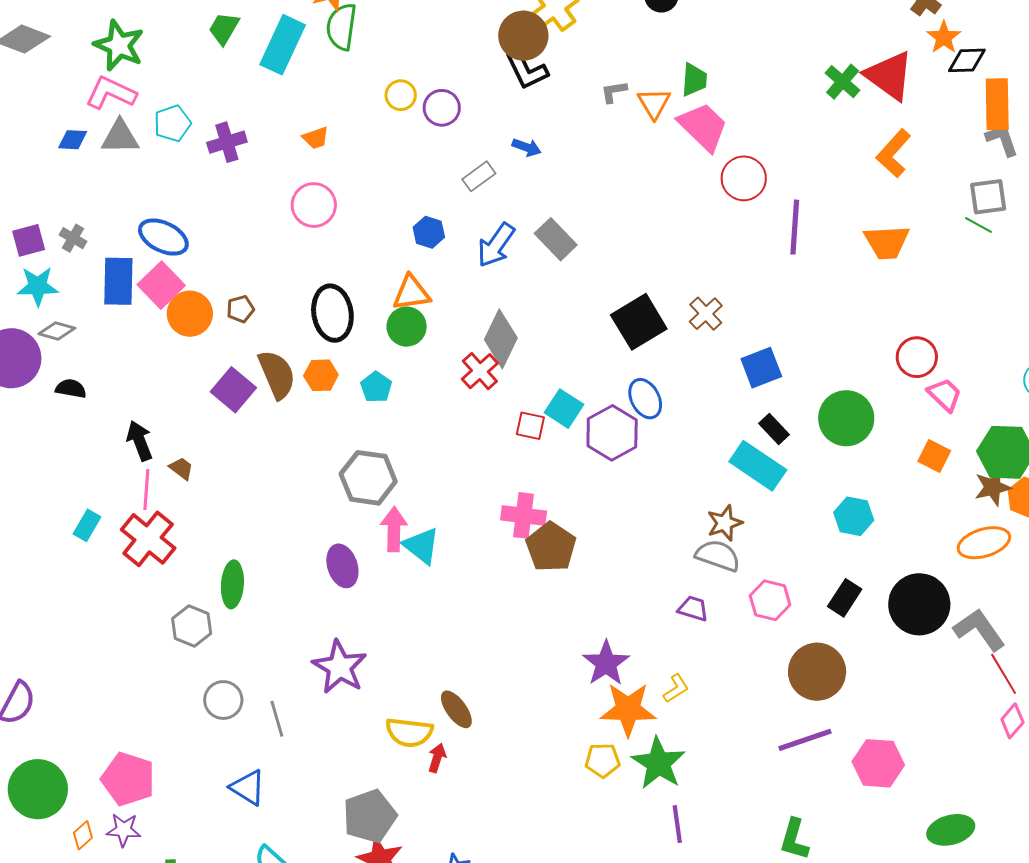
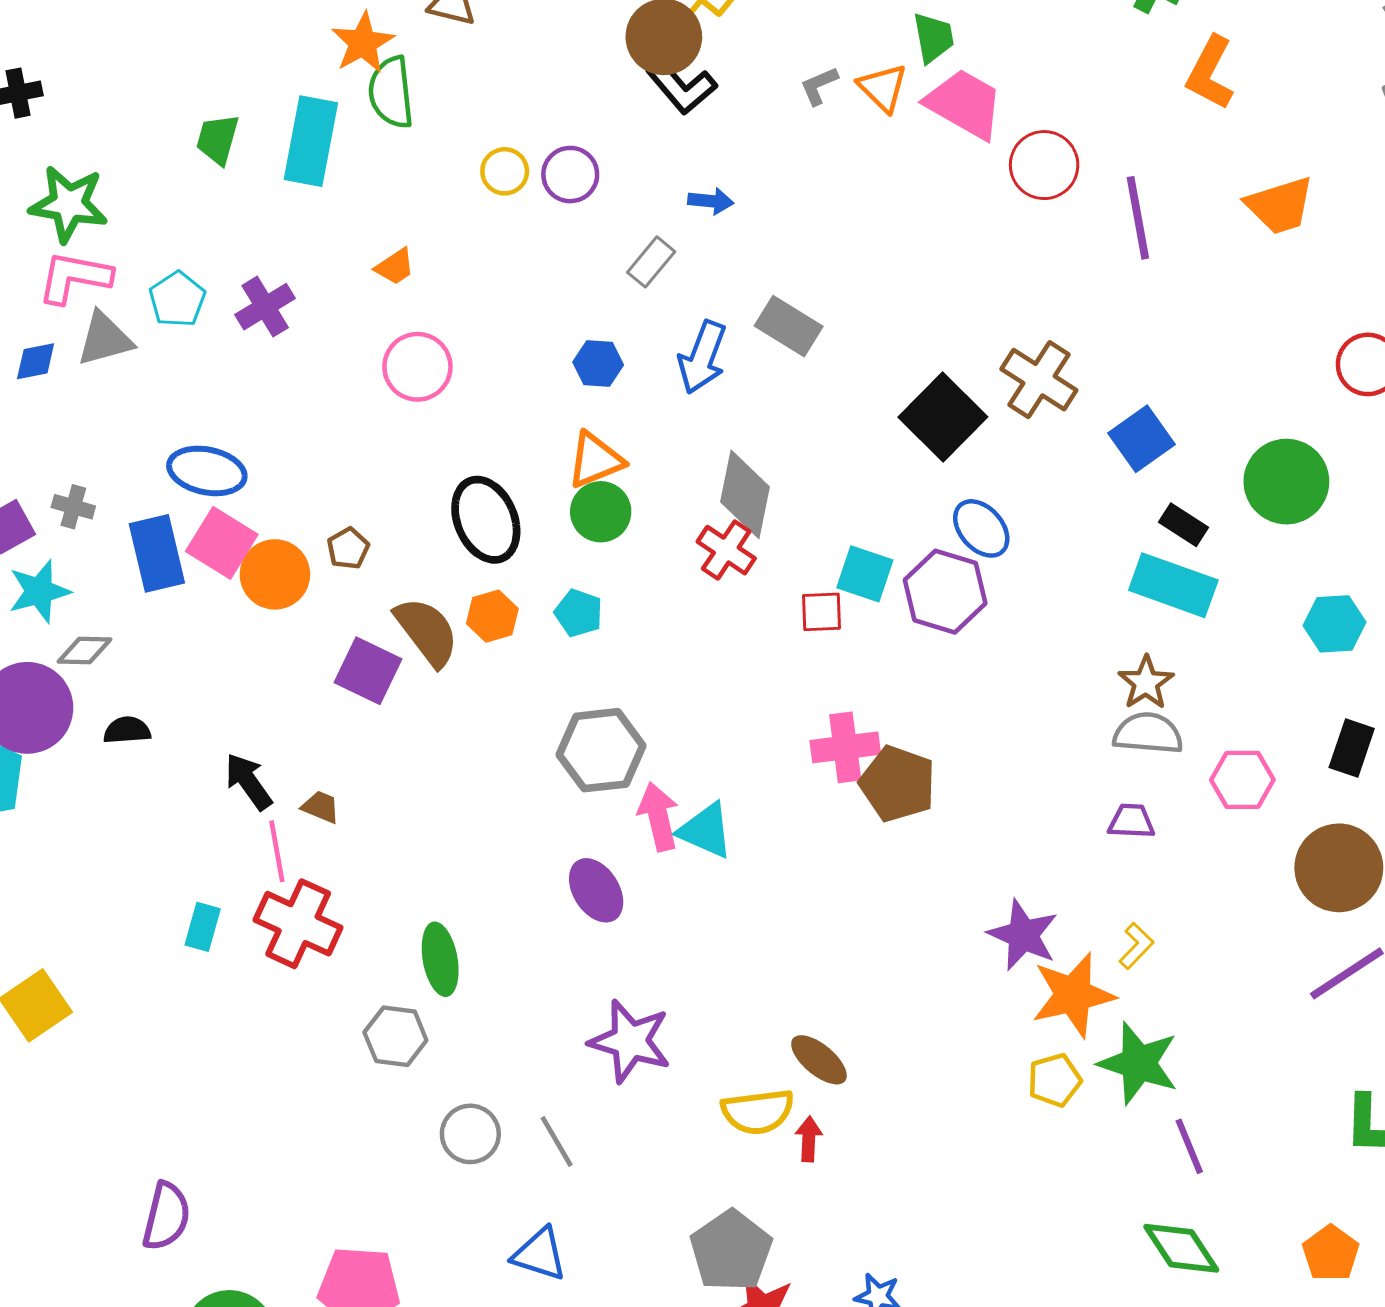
orange L-shape: (893, 153) -> (1210, 73), moved
brown cross: (706, 314) -> (1039, 380), size x1.4

